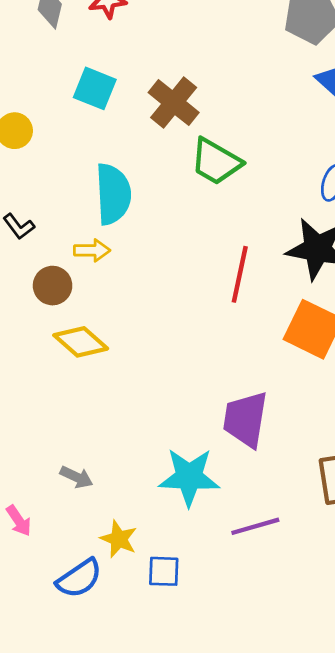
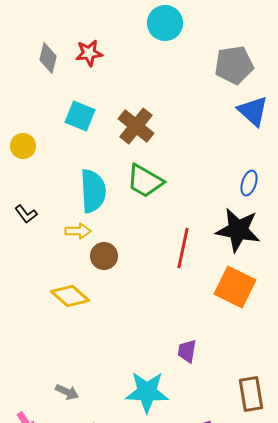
green trapezoid: (216, 162) -> (145, 181), moved
brown circle: (53, 286) -> (104, 256), moved
purple trapezoid: (245, 419) -> (187, 351), size x0.6

